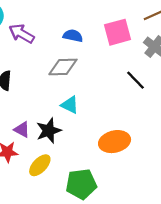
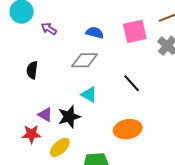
purple arrow: (22, 34) -> (49, 29), size x0.7
black line: (136, 80) -> (132, 83), moved

